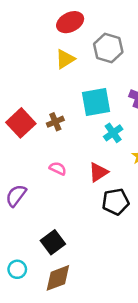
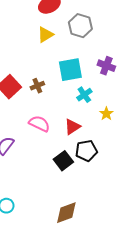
pink semicircle: (58, 168) -> (39, 124), size x1.5
black square: (53, 242) -> (63, 161), moved
brown diamond: (58, 278) -> (66, 213), moved

